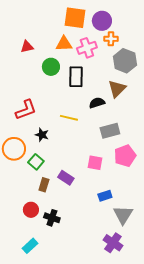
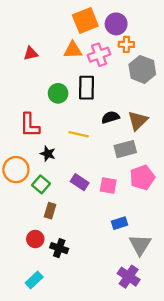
orange square: (75, 18) -> (85, 20), turned -30
green circle: (51, 67) -> (58, 93), moved
brown triangle: (117, 89) -> (138, 121), moved
red L-shape: (26, 110) -> (30, 125), turned 110
purple rectangle: (66, 178) -> (80, 182), moved

